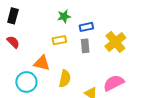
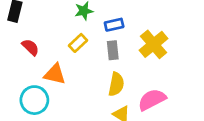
yellow rectangle: (59, 40) -> (78, 43), turned -32
red semicircle: (13, 42) -> (30, 47), moved
yellow semicircle: (65, 79) -> (116, 84), moved

